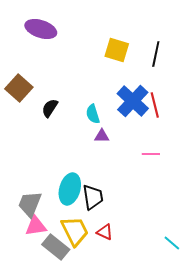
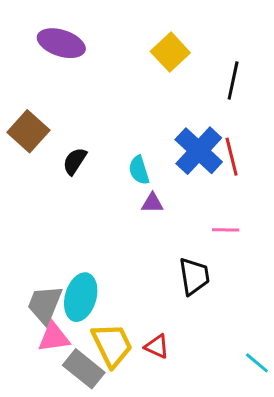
yellow square: (117, 50) -> (170, 52), moved, turned 30
cyan ellipse: (70, 189) -> (81, 297), moved
black trapezoid: (93, 197) -> (194, 276), moved

